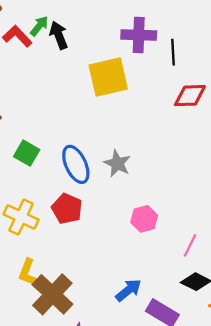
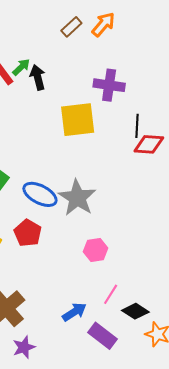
black line: (173, 52) -> (137, 126), moved
gray star: (117, 163) -> (77, 198), size x1.5
blue ellipse: (76, 164) -> (40, 194), turned -44
pink line: (190, 245) -> (111, 294), moved

